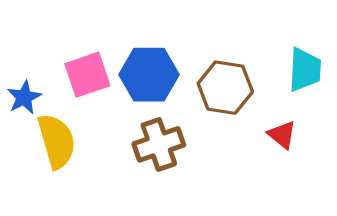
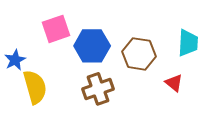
pink square: (87, 75) -> (56, 29), moved

